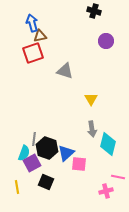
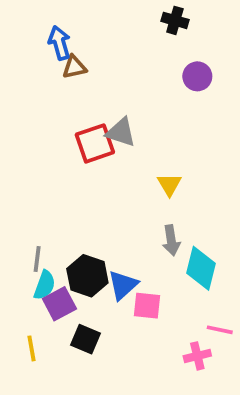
red square: (33, 53) -> (95, 143), moved
gray line: (34, 139) -> (37, 259), moved

